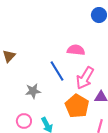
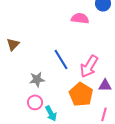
pink semicircle: (76, 50) -> (80, 18), moved
pink circle: (24, 121) -> (35, 102), moved

